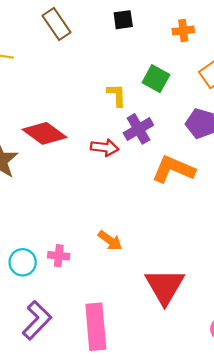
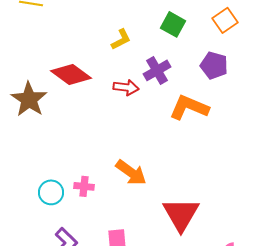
yellow L-shape: (117, 95) -> (121, 39), moved, turned 65
orange arrow: (110, 240) -> (131, 172), size x1.4

